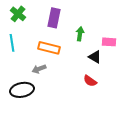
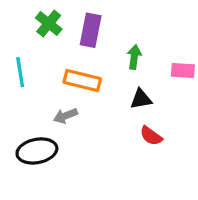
green cross: (18, 14) -> (49, 23), moved
black triangle: (95, 57) -> (141, 99), moved, turned -40

